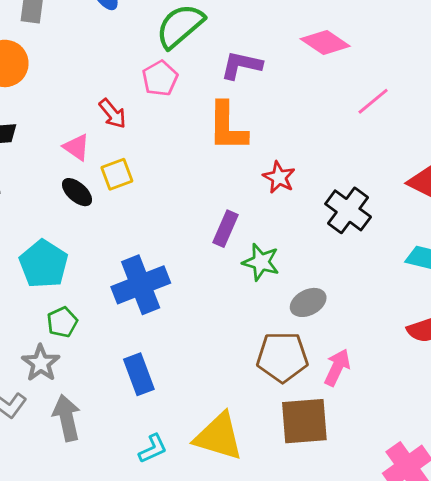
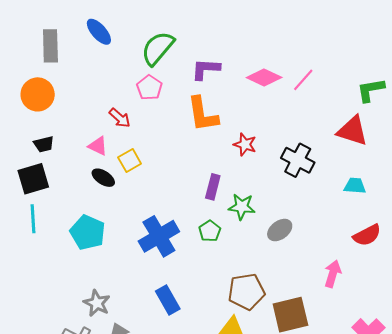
pink diamond: (325, 43) -> (264, 78), moved
green pentagon: (62, 322) -> (210, 231), moved
brown pentagon: (282, 357) -> (246, 292), moved
pink arrow: (337, 367) -> (333, 274), moved

